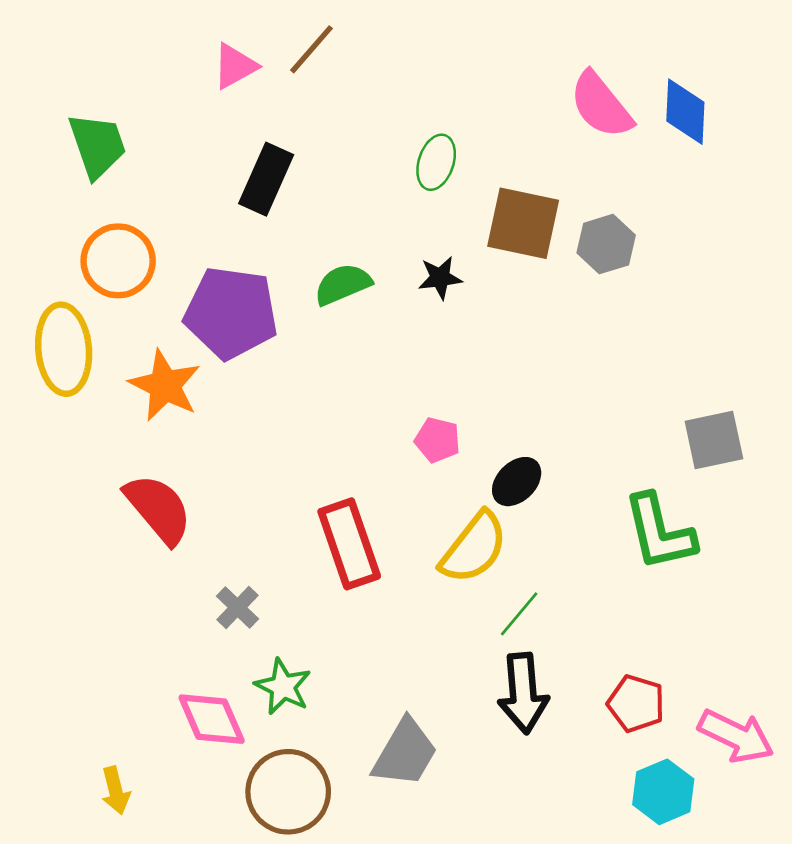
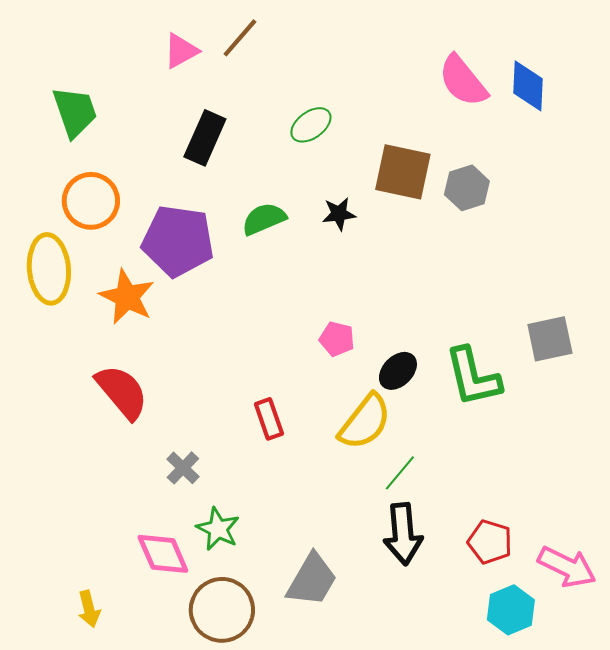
green ellipse: (436, 162) -> (311, 125), moved, turned 36
green L-shape: (659, 532) -> (473, 377), moved
red rectangle: (349, 544) -> (269, 419), size x0.6

